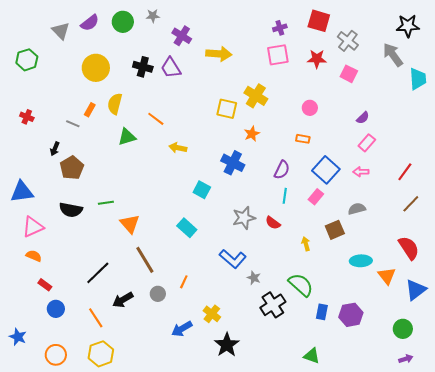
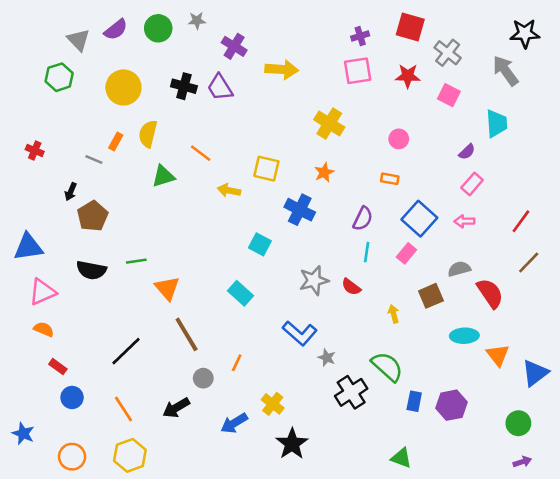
green hexagon: (27, 60) -> (59, 77), moved
cyan trapezoid: (418, 79) -> (497, 123), moved
yellow square: (227, 109) -> (266, 169), moved
red semicircle: (409, 248) -> (490, 293), moved
black arrow: (123, 300) -> (176, 408), moved

